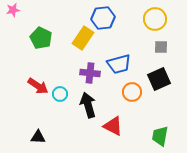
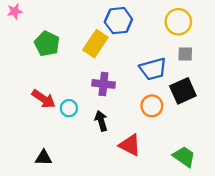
blue trapezoid: (119, 64) -> (153, 69), moved
black arrow: (88, 105) -> (101, 121), size x0.7
green trapezoid: (160, 136) -> (184, 157), turned 115

